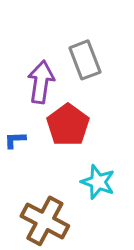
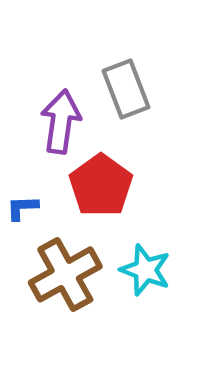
brown cross: (45, 221) -> (65, 274), moved, turned 33

